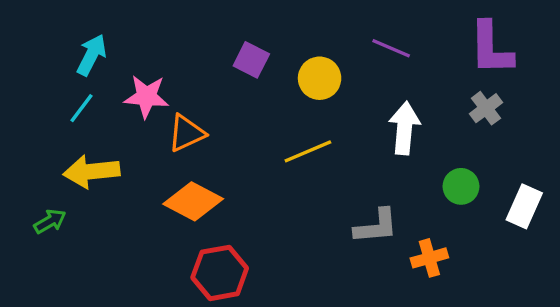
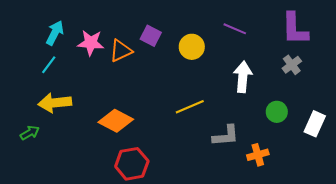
pink star: (146, 97) -> (91, 43), moved
orange triangle: (186, 133) -> (121, 51), moved
yellow line: (308, 151) -> (190, 107), moved

